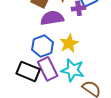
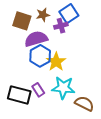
blue hexagon: (42, 46) -> (40, 56), moved
purple rectangle: (48, 69) -> (38, 90), size x0.6

